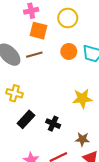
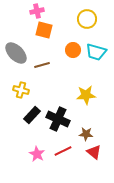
yellow circle: (68, 18) -> (87, 19), moved
brown line: (34, 55) -> (42, 65), moved
black cross: (53, 124) -> (58, 119), size x1.6

